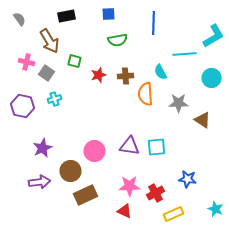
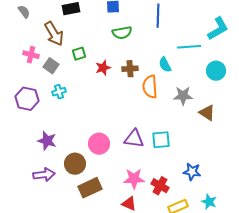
green square: (74, 61) -> (79, 54), turned -32
purple star: (42, 148) -> (47, 141), turned -30
red cross: (156, 193) -> (160, 186), turned -30
cyan star: (216, 209) -> (209, 202), moved

